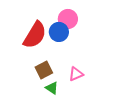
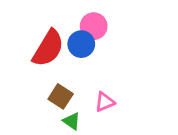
brown square: (44, 70) -> (61, 96), turned -30

